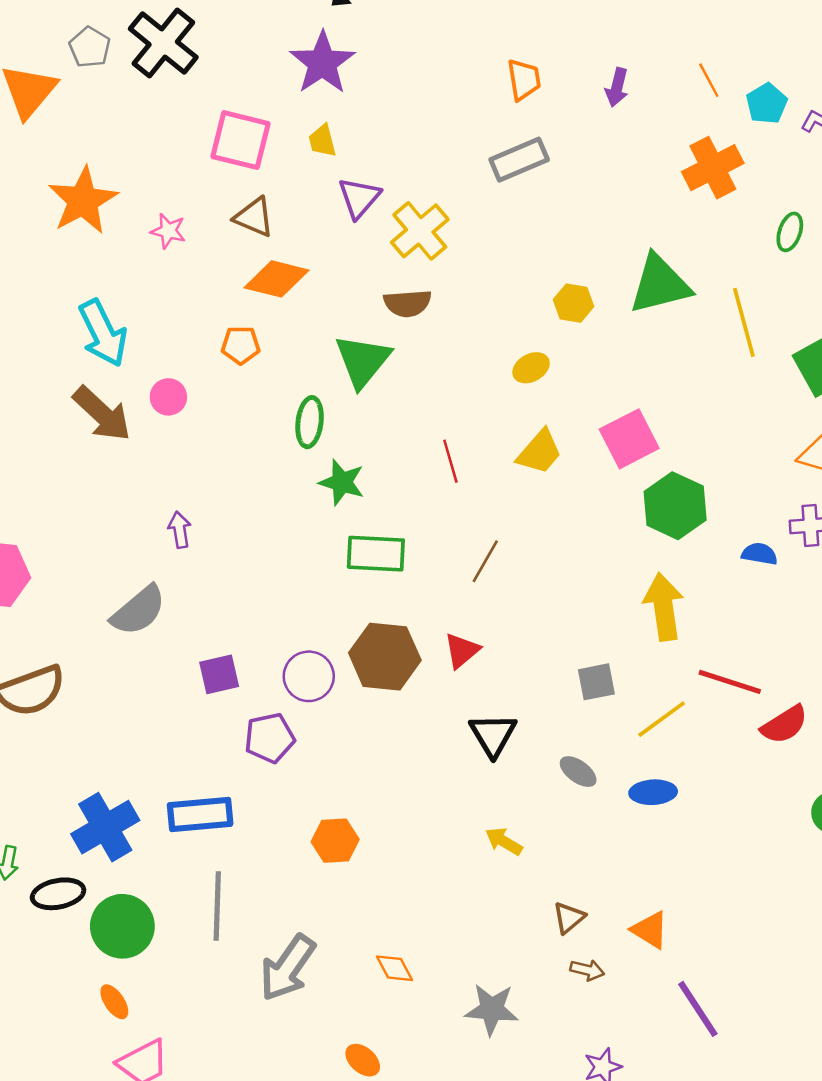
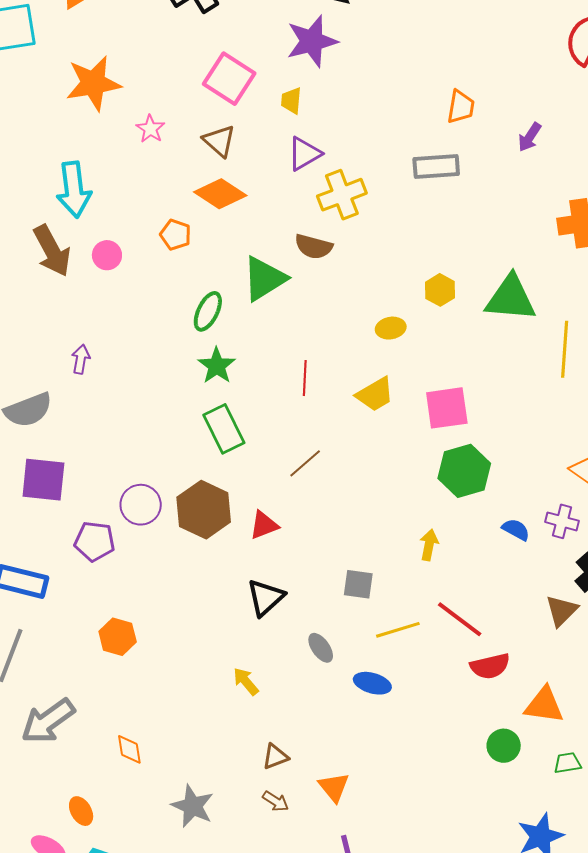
green rectangle: (376, 554) -> (224, 429), turned 42
yellow arrow: (664, 607) -> (429, 545), size x0.6
purple square: (219, 674) -> (43, 480), moved, size x1.4

